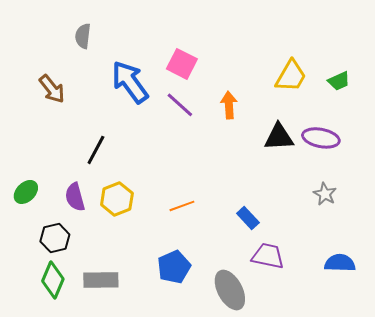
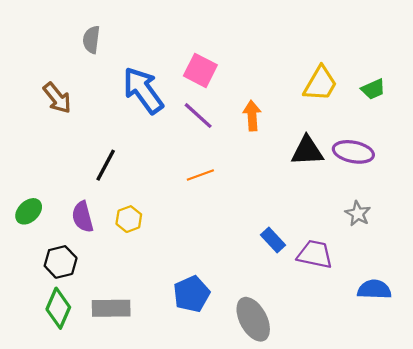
yellow hexagon: (117, 199) -> (129, 219), size x0.7
orange line: (182, 206) -> (200, 175), moved
purple trapezoid: (268, 256) -> (315, 254), moved

